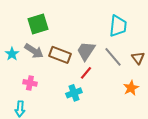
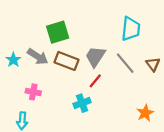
green square: (38, 24) -> (58, 32), moved
orange star: (131, 88) -> (145, 113), moved

